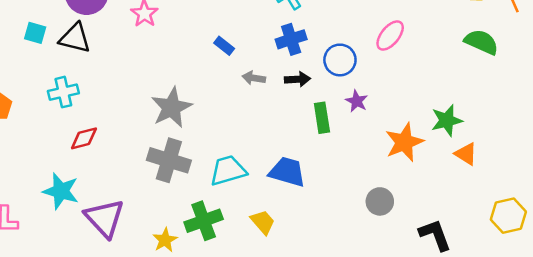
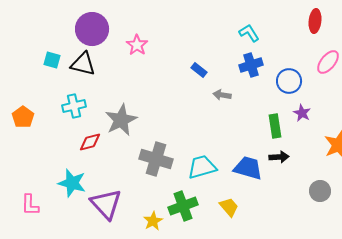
black arrow: (297, 79) -> (279, 157), moved
gray star: (171, 108) -> (121, 120), moved

